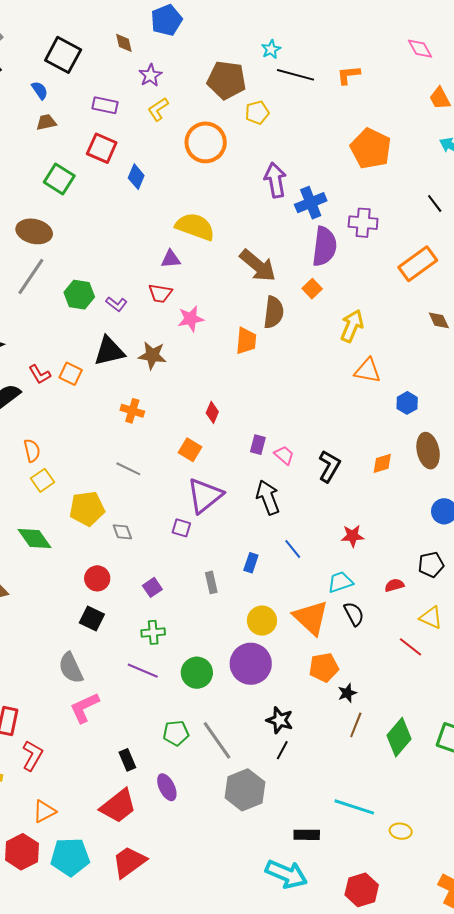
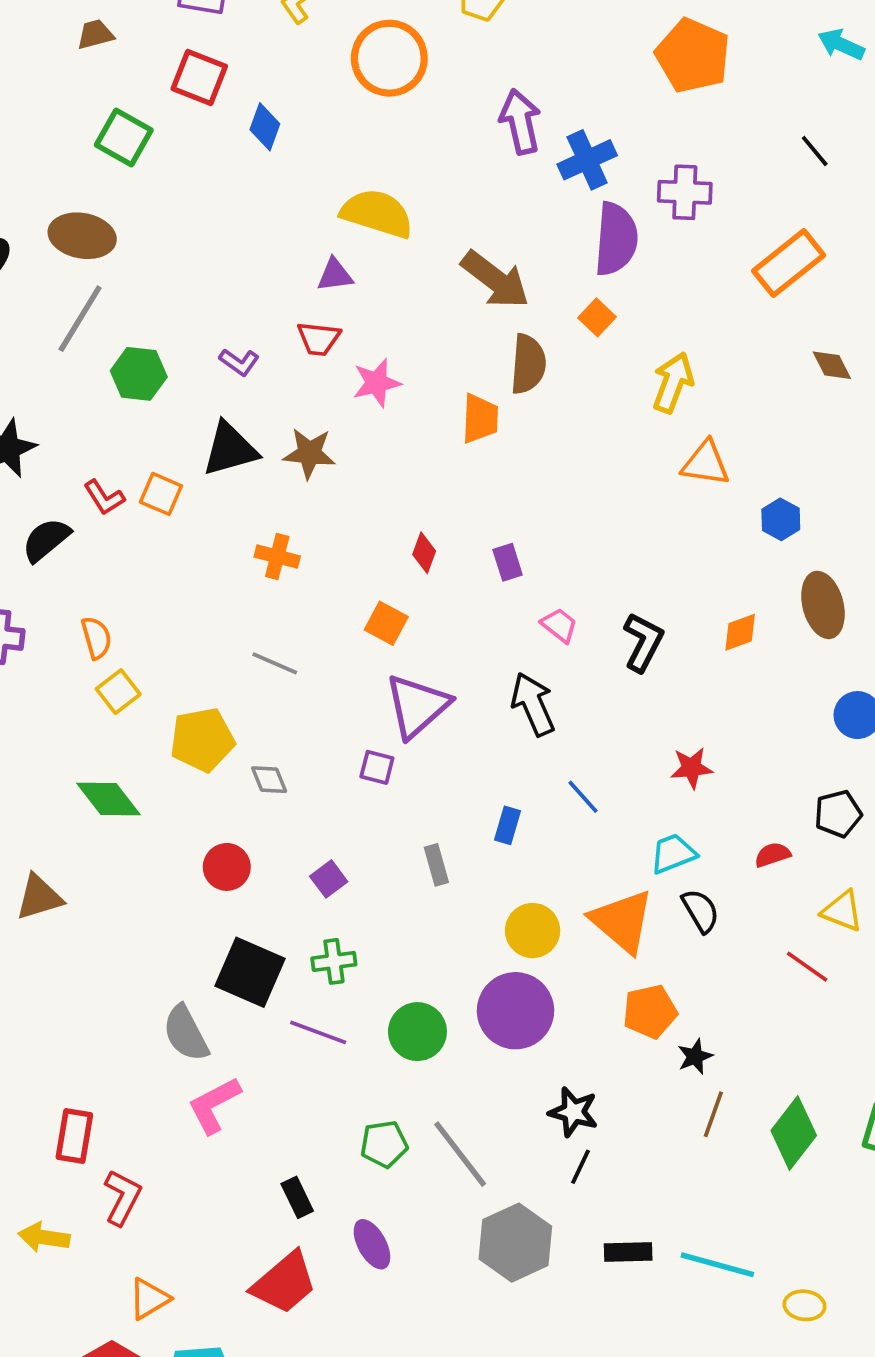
green hexagon: (79, 295) -> (139, 374), moved
purple rectangle: (258, 445) -> (508, 562), moved, turned -30
black square: (92, 618) -> (250, 972), moved, size x1.5
black rectangle: (307, 835) -> (628, 1252), moved

